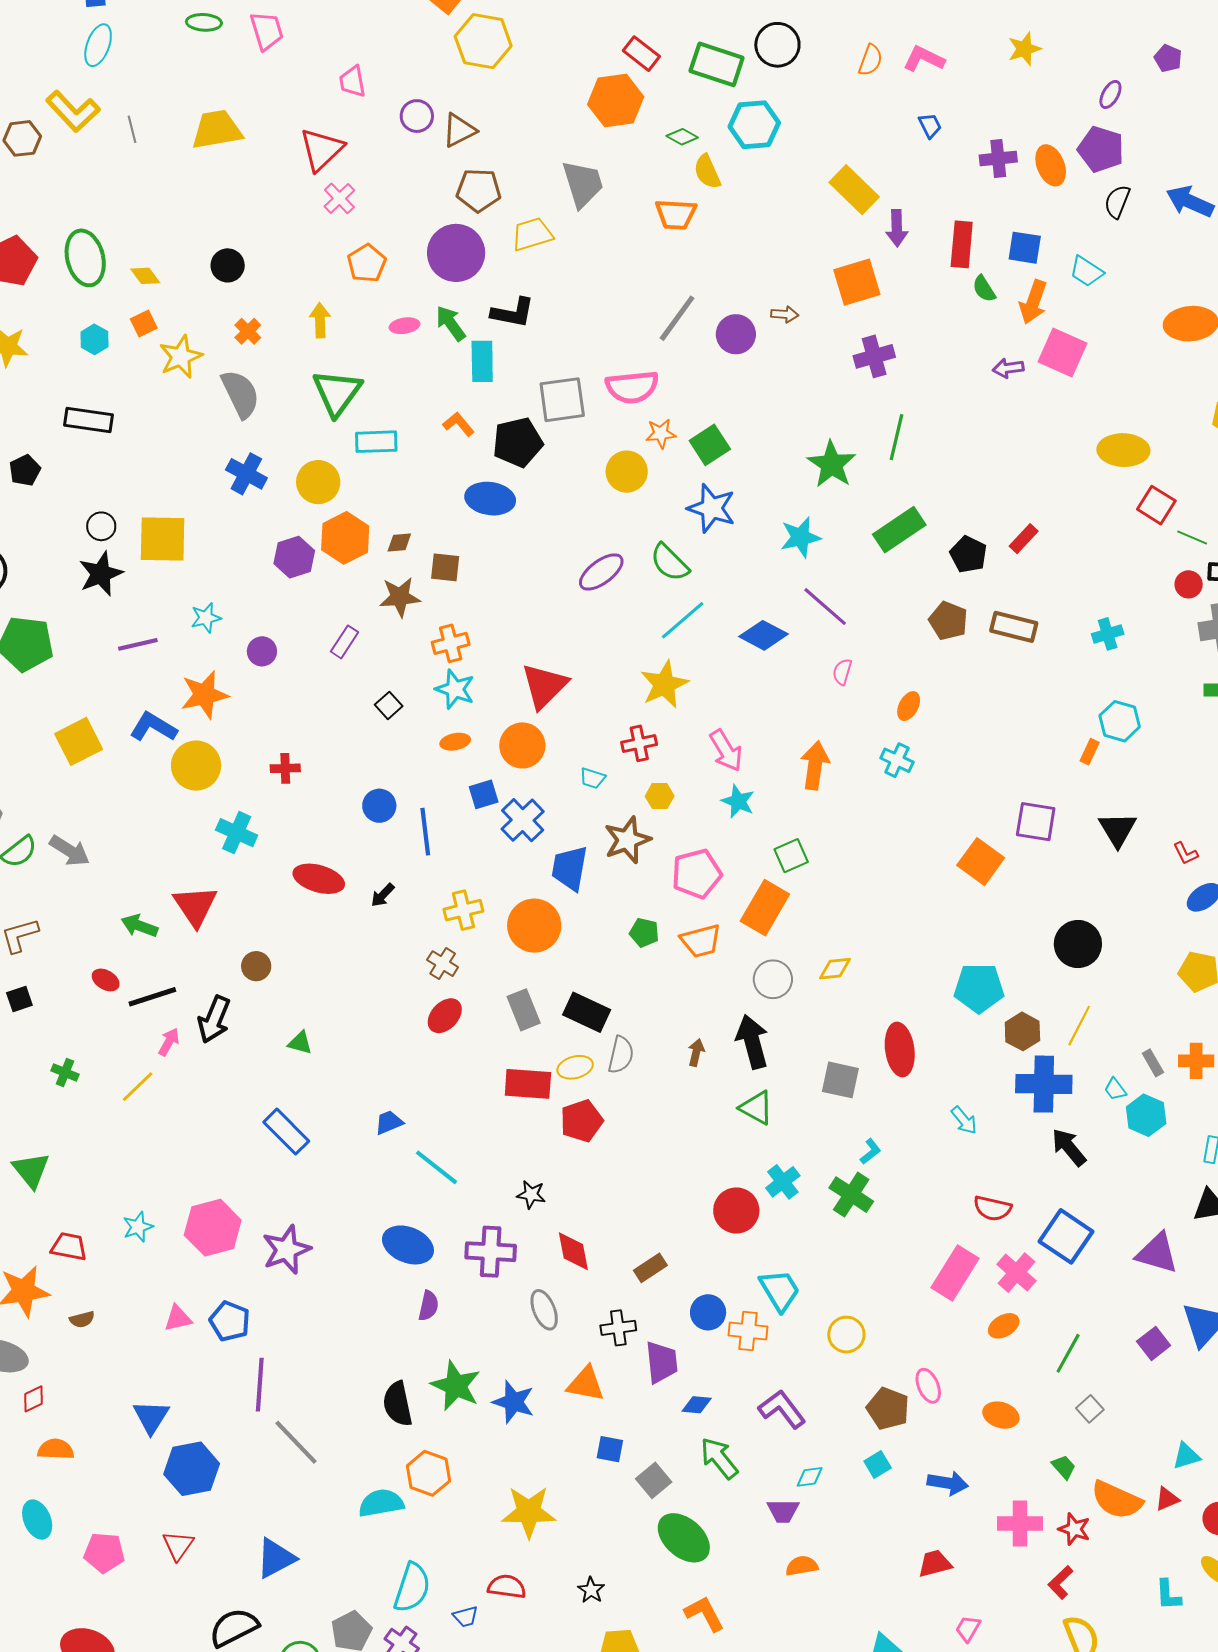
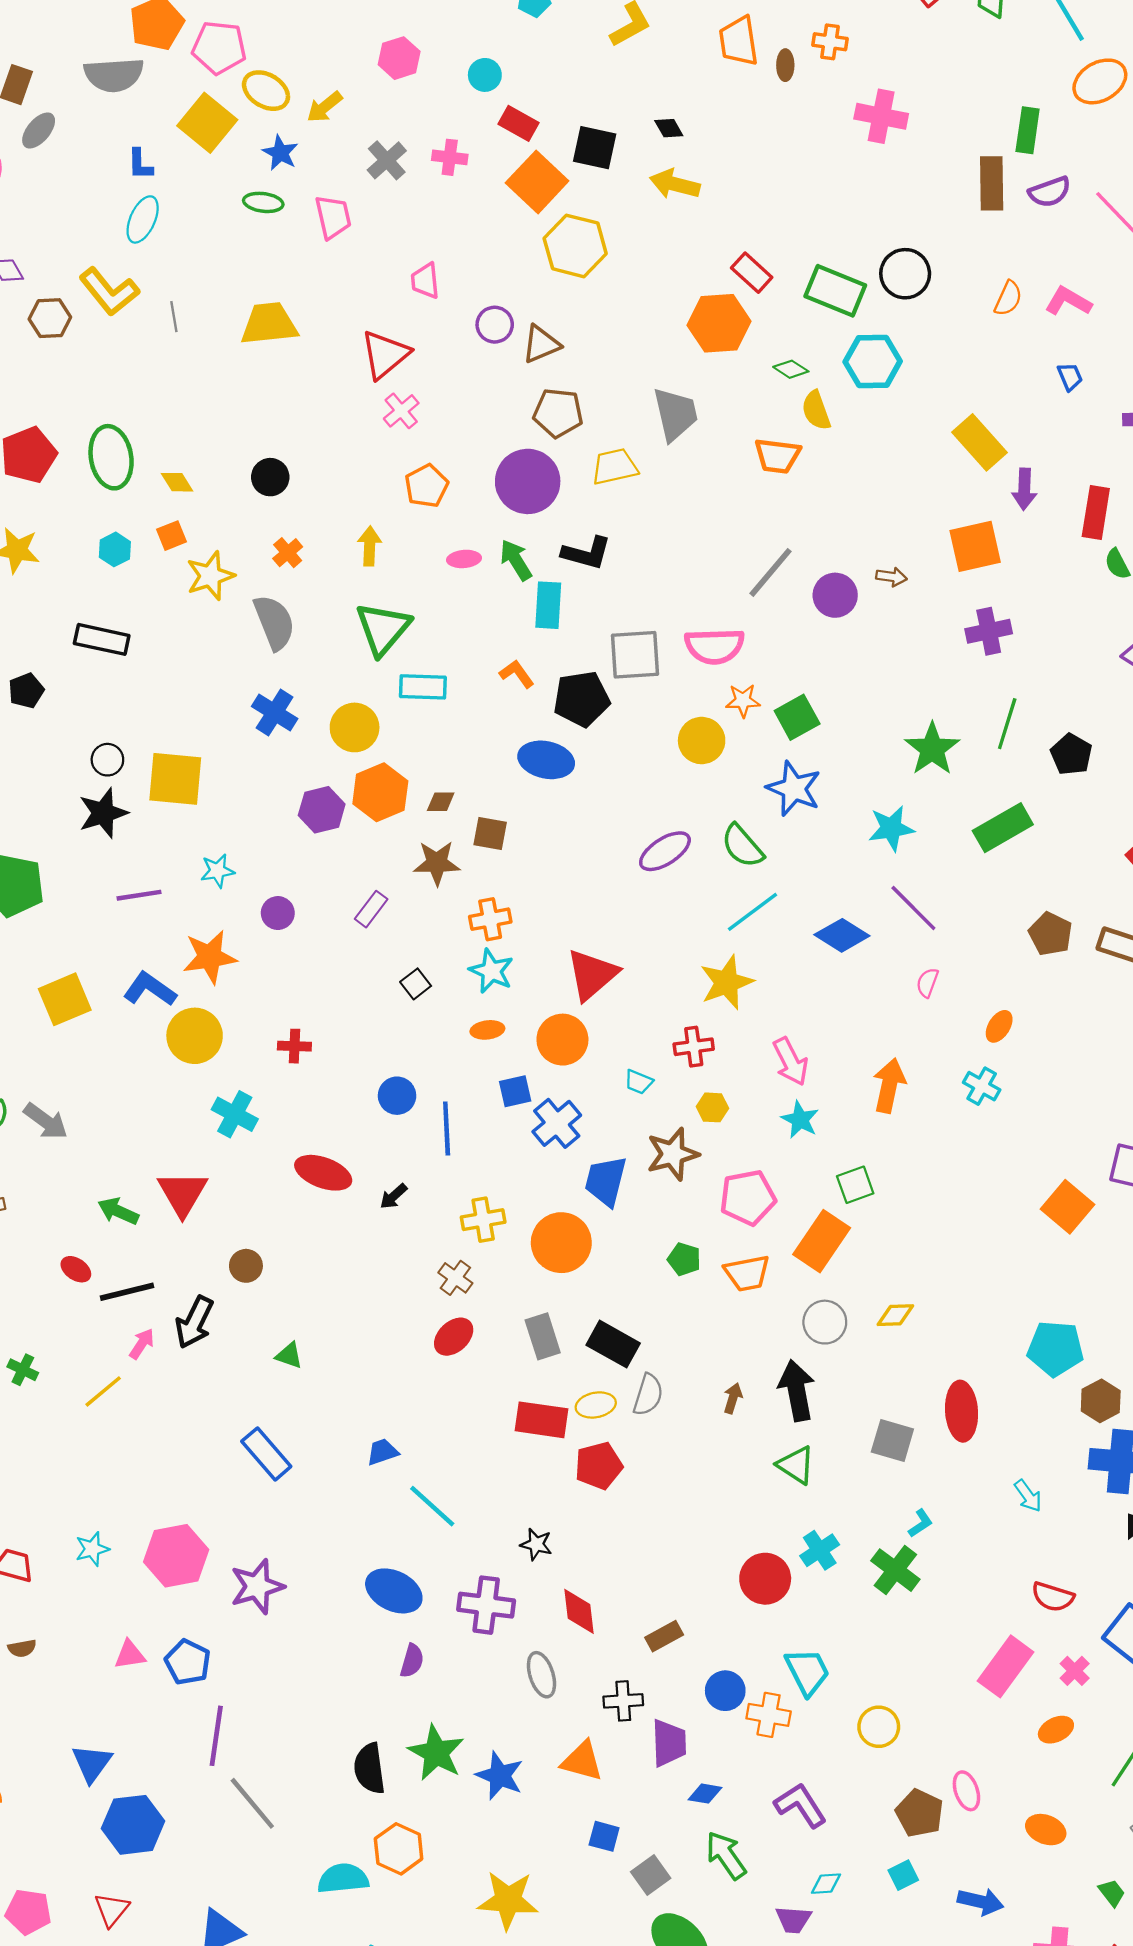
black pentagon: (968, 554) -> (1071, 754), moved
pink cross: (1016, 1273) -> (1075, 1671), size x0.7

